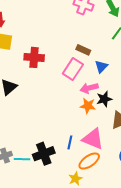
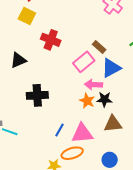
blue triangle: (101, 67) -> (111, 68), size x1.5
pink triangle: (93, 139) -> (82, 133), turned -45
black cross: (44, 154) -> (37, 95), moved

